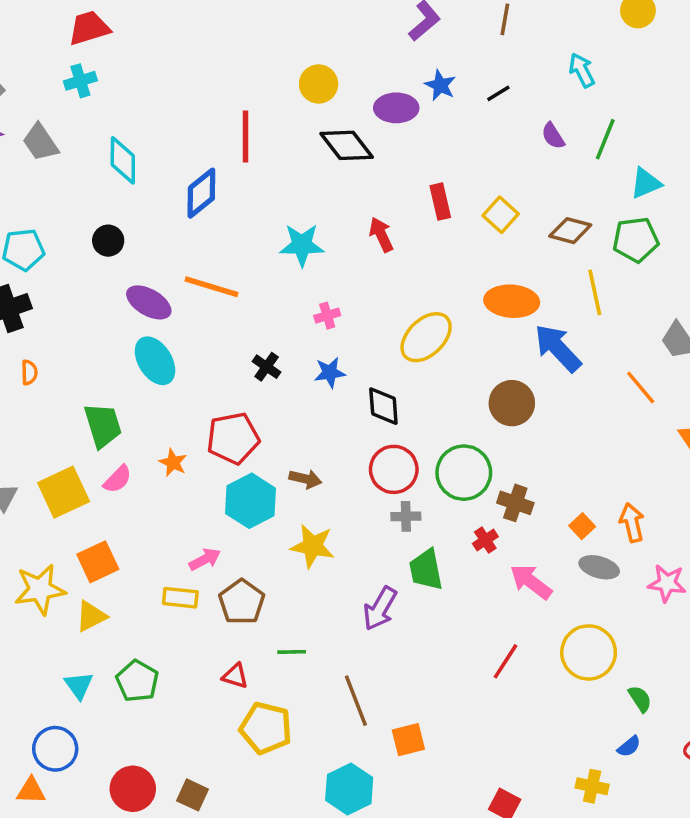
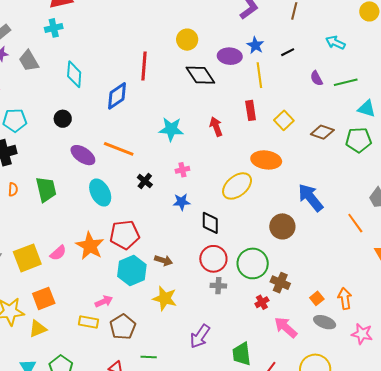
cyan arrow: (582, 70) -> (335, 43), turned -42
green line: (605, 139) -> (346, 82), turned 50
cyan triangle: (646, 183) -> (367, 109), turned 36
yellow line: (595, 292) -> (259, 75), moved
orange ellipse: (512, 301) -> (266, 160), moved
cyan ellipse: (155, 361) -> (100, 193), moved
black cross: (267, 367) -> (145, 181), moved
green trapezoid: (103, 425) -> (46, 189), moved
orange star: (173, 463) -> (90, 246), size x1.8
green trapezoid: (426, 570) -> (242, 354), moved

